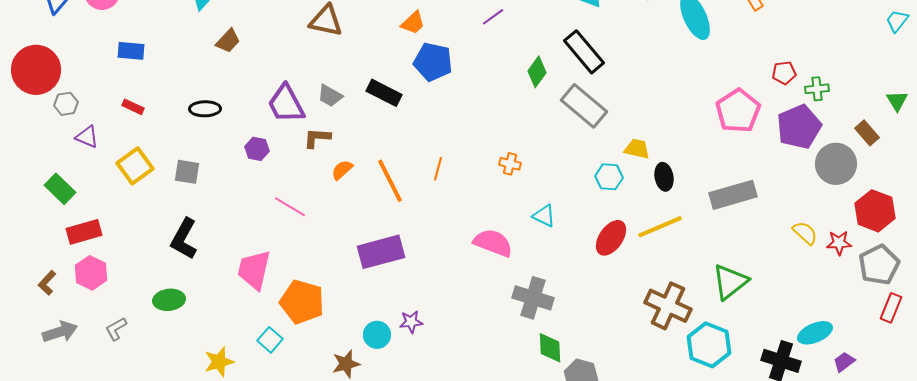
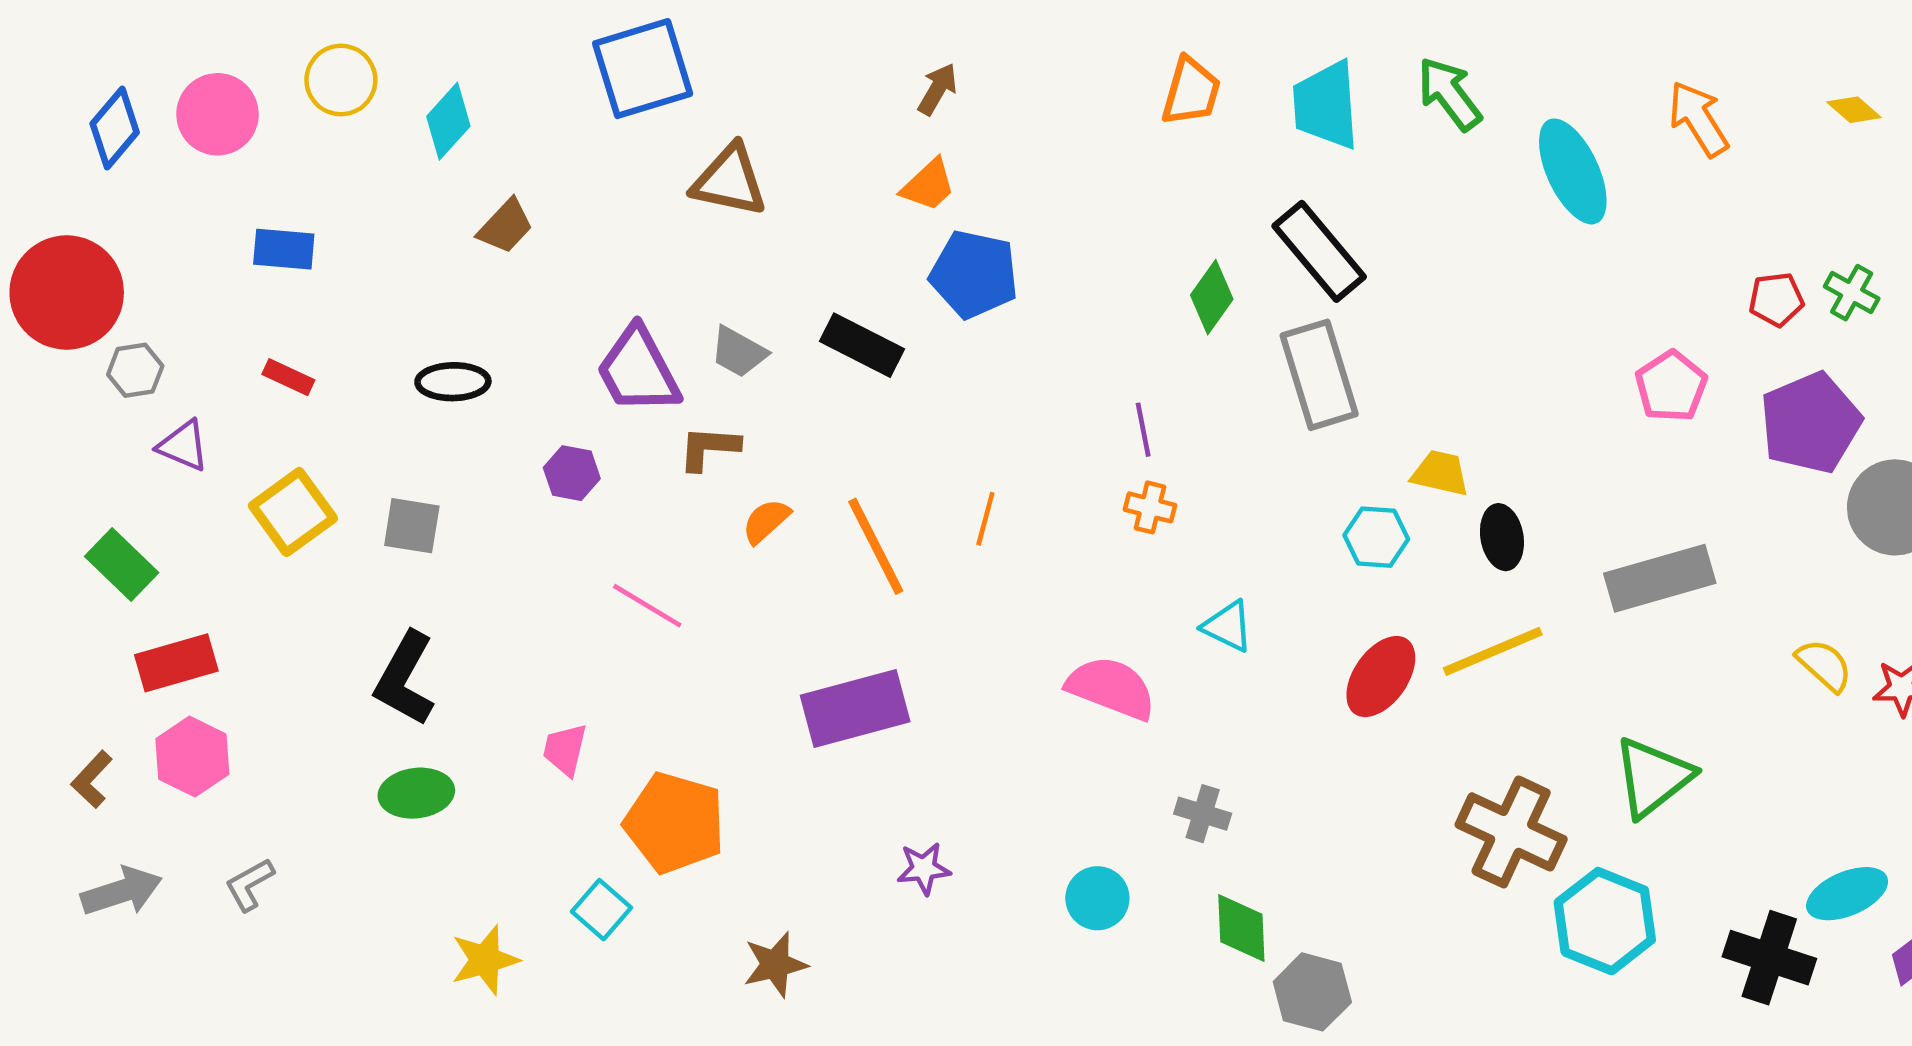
purple line: (493, 17) -> (1143, 430), moved, turned -65
green cross: (817, 89) -> (1852, 293), moved, turned 35
gray rectangle: (584, 106) -> (1319, 375), turned 33
pink pentagon: (738, 111) -> (1671, 386), size x0.7
pink trapezoid: (254, 270) -> (565, 750), size x0.6
gray cross: (533, 298) -> (1203, 814), size x0.6
green ellipse: (169, 300) -> (416, 793), moved
cyan circle: (377, 335) -> (1097, 898), moved

